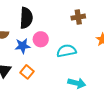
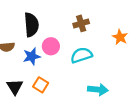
brown cross: (78, 17) -> (81, 23), moved

